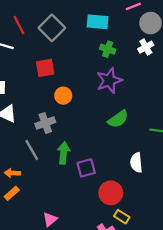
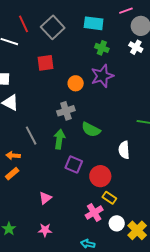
white cross: (146, 47) -> (136, 47), turned -32
orange circle: (63, 96) -> (76, 83), moved
green semicircle: (118, 119) -> (91, 130), moved, turned 60
gray cross: (45, 123) -> (66, 111), moved
purple square: (86, 168) -> (74, 164), moved, turned 36

